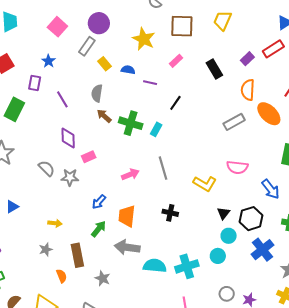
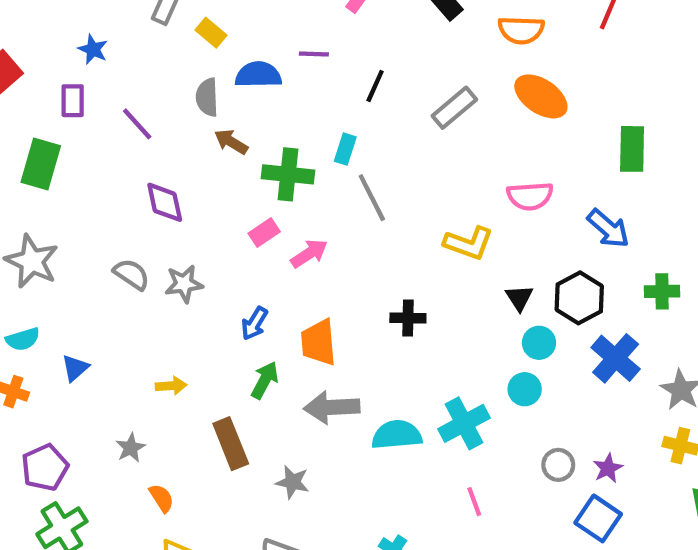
blue semicircle: (128, 70) -> (258, 75), moved, size x1.5
orange semicircle: (248, 90) -> (521, 30), turned -80
orange ellipse: (269, 114) -> (541, 96), moved
gray rectangle: (234, 122) -> (454, 108), moved
green cross: (131, 123) -> (288, 174), moved
pink rectangle: (89, 157) -> (264, 233), moved
gray line: (163, 168) -> (372, 198), moved
gray star: (46, 250) -> (131, 448), moved
orange semicircle: (62, 276) -> (161, 498), moved

